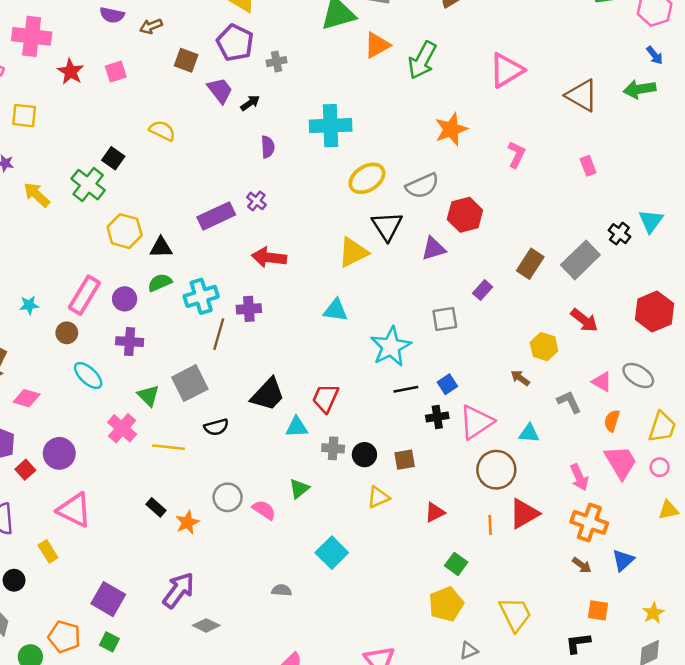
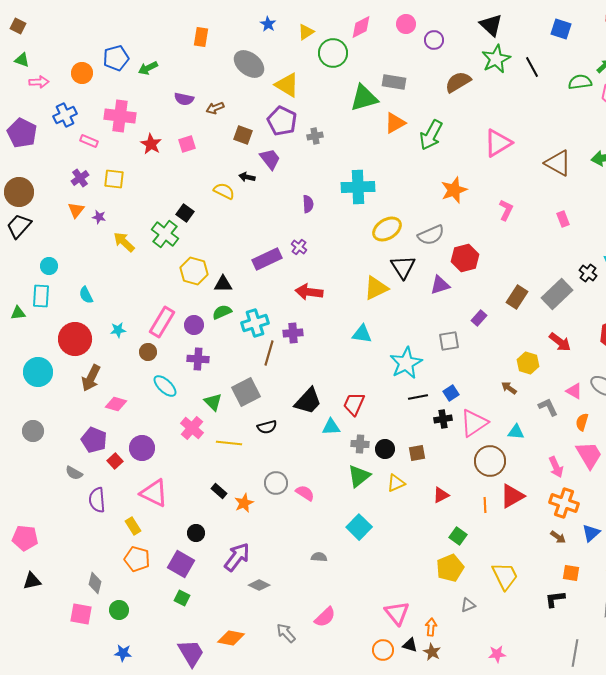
black arrow: (250, 103) -> (247, 177), moved, turned -133
green triangle: (299, 489) -> (359, 476), moved, size x1.4
black circle: (14, 580) -> (196, 533), moved
orange pentagon: (64, 637) -> (137, 559), moved

